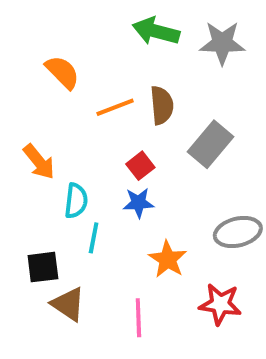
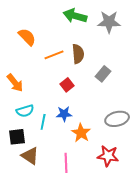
gray rectangle: (211, 144) -> (103, 74), size x0.7
cyan semicircle: (76, 201) -> (25, 111), moved, turned 66
blue star: (138, 203) -> (64, 114), moved

